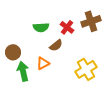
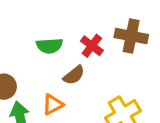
brown cross: (91, 21) -> (131, 36), turned 30

